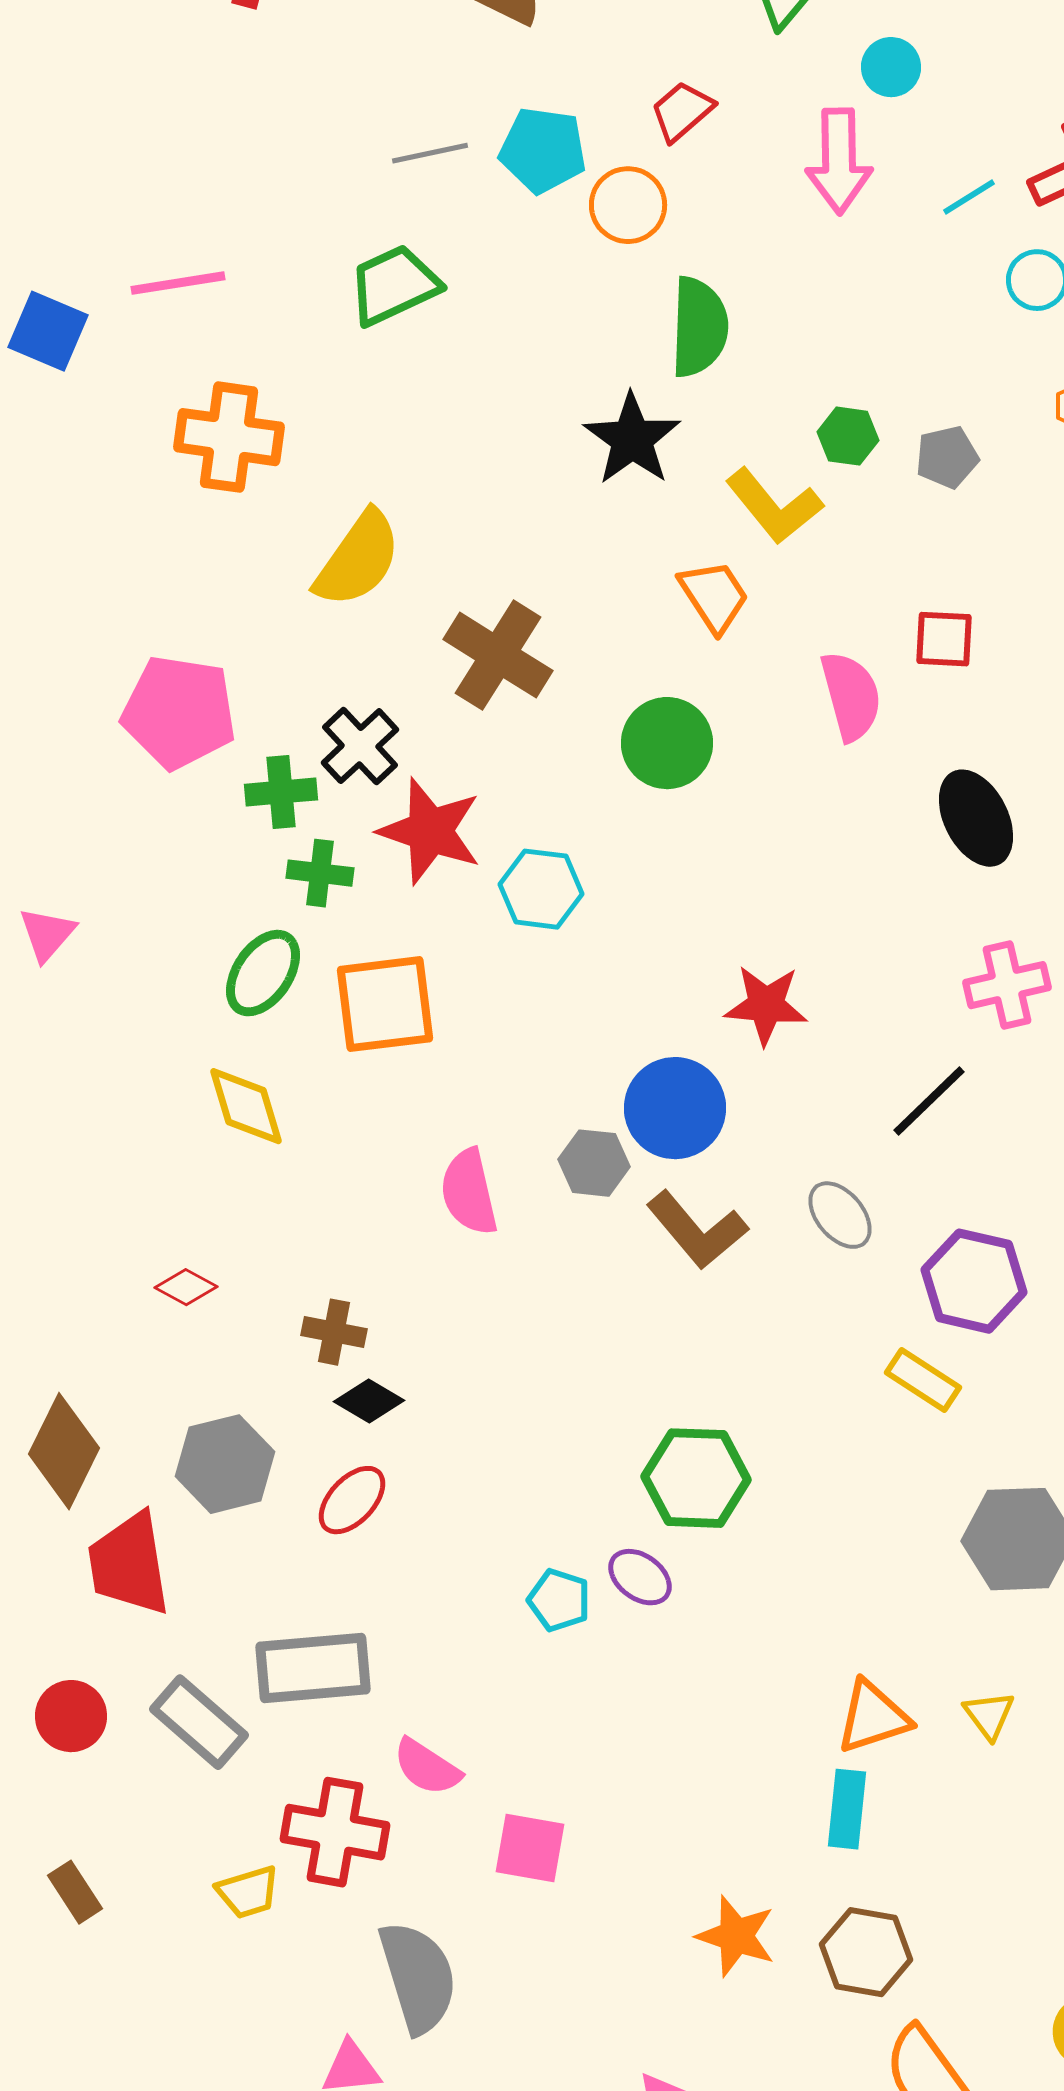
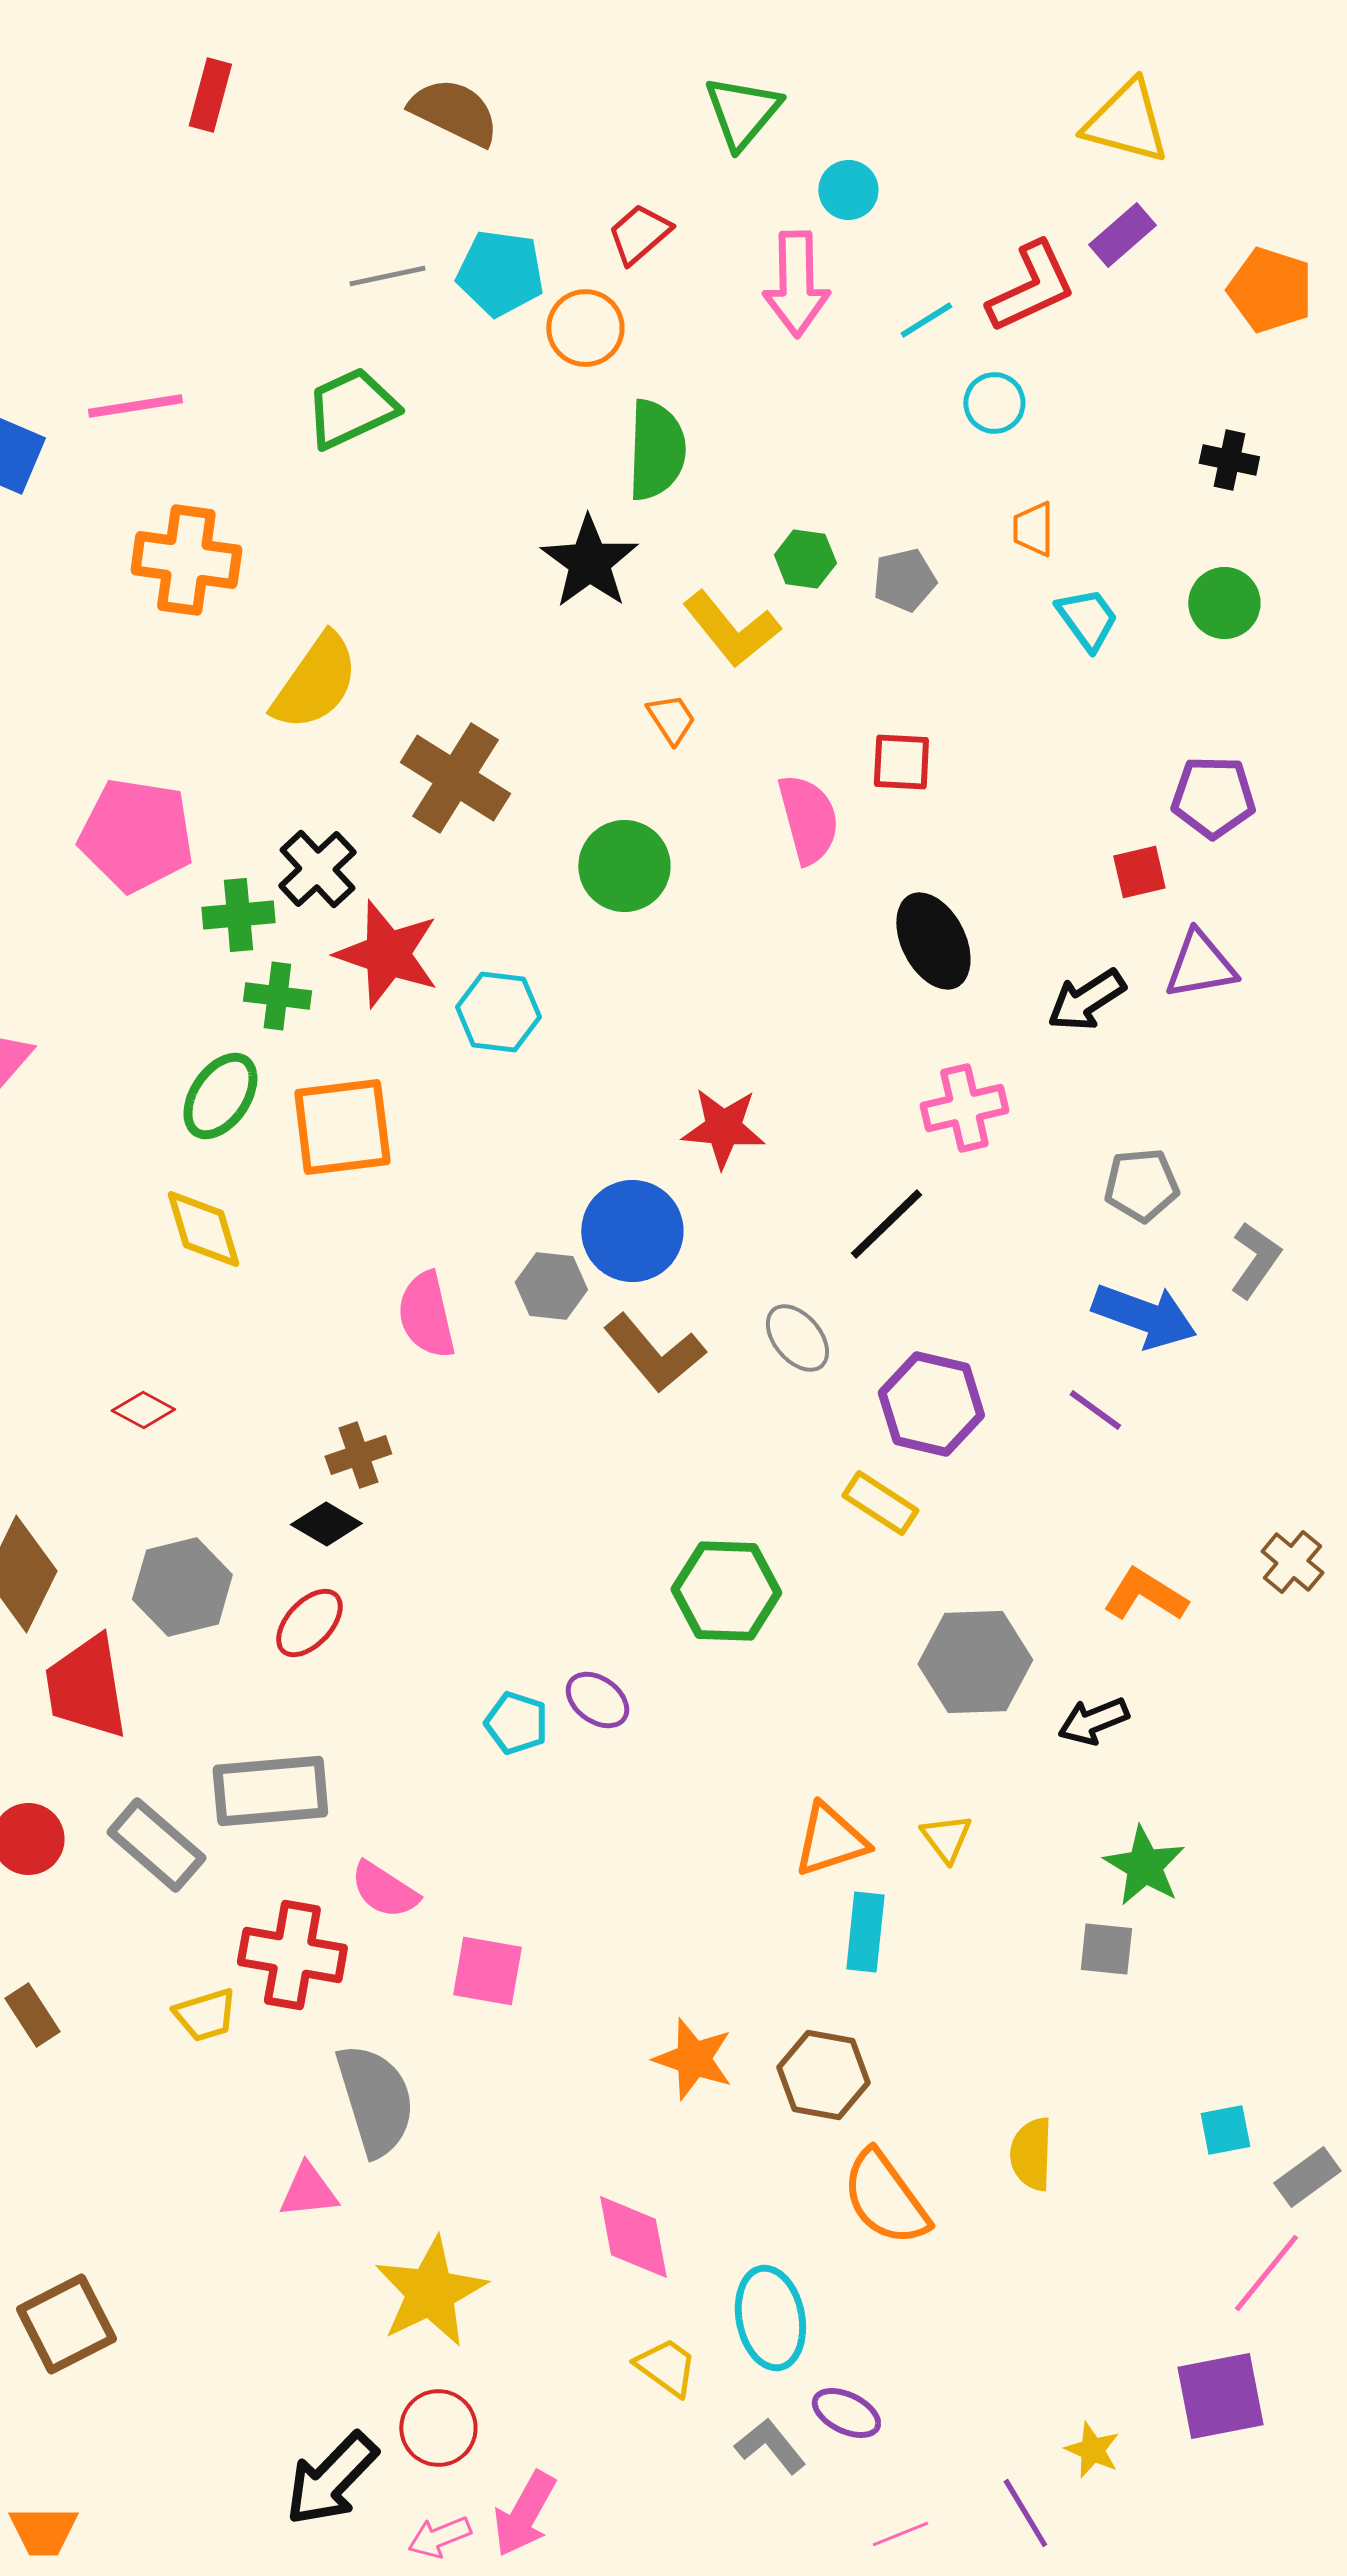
orange trapezoid: (714, 596) -> (671, 719), size x0.7
brown cross: (334, 1332) -> (358, 1455), moved, turned -30
green hexagon: (696, 1478) -> (726, 1591), moved
cyan rectangle: (847, 1809) -> (865, 1932), moved

